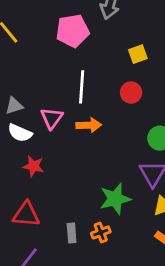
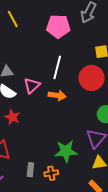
red circle: (131, 93) -> (91, 78), size x1.6

